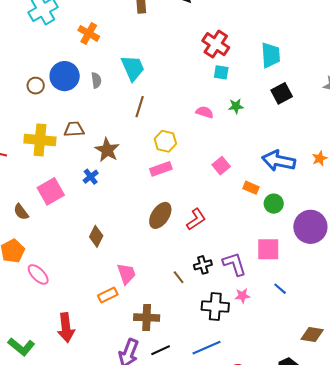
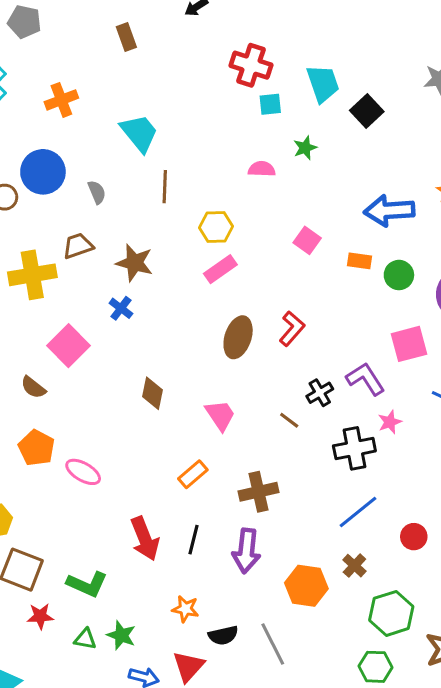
orange cross: (89, 33) -> (61, 100), turned -35
cyan trapezoid: (271, 55) -> (323, 84), moved
gray semicircle: (96, 80) -> (97, 192), moved
pink trapezoid: (126, 274) -> (220, 415), moved
black line: (161, 350) -> (194, 540), moved, turned -36

